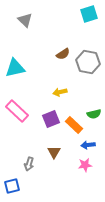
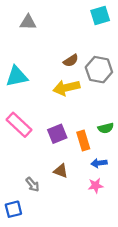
gray triangle: (25, 20) -> (28, 22), turned -42
yellow arrow: (60, 92) -> (66, 88), moved, size x1.6
orange rectangle: (74, 125) -> (83, 141), turned 30
brown triangle: (54, 152) -> (61, 171), turned -40
gray arrow: (29, 164) -> (33, 184), turned -56

